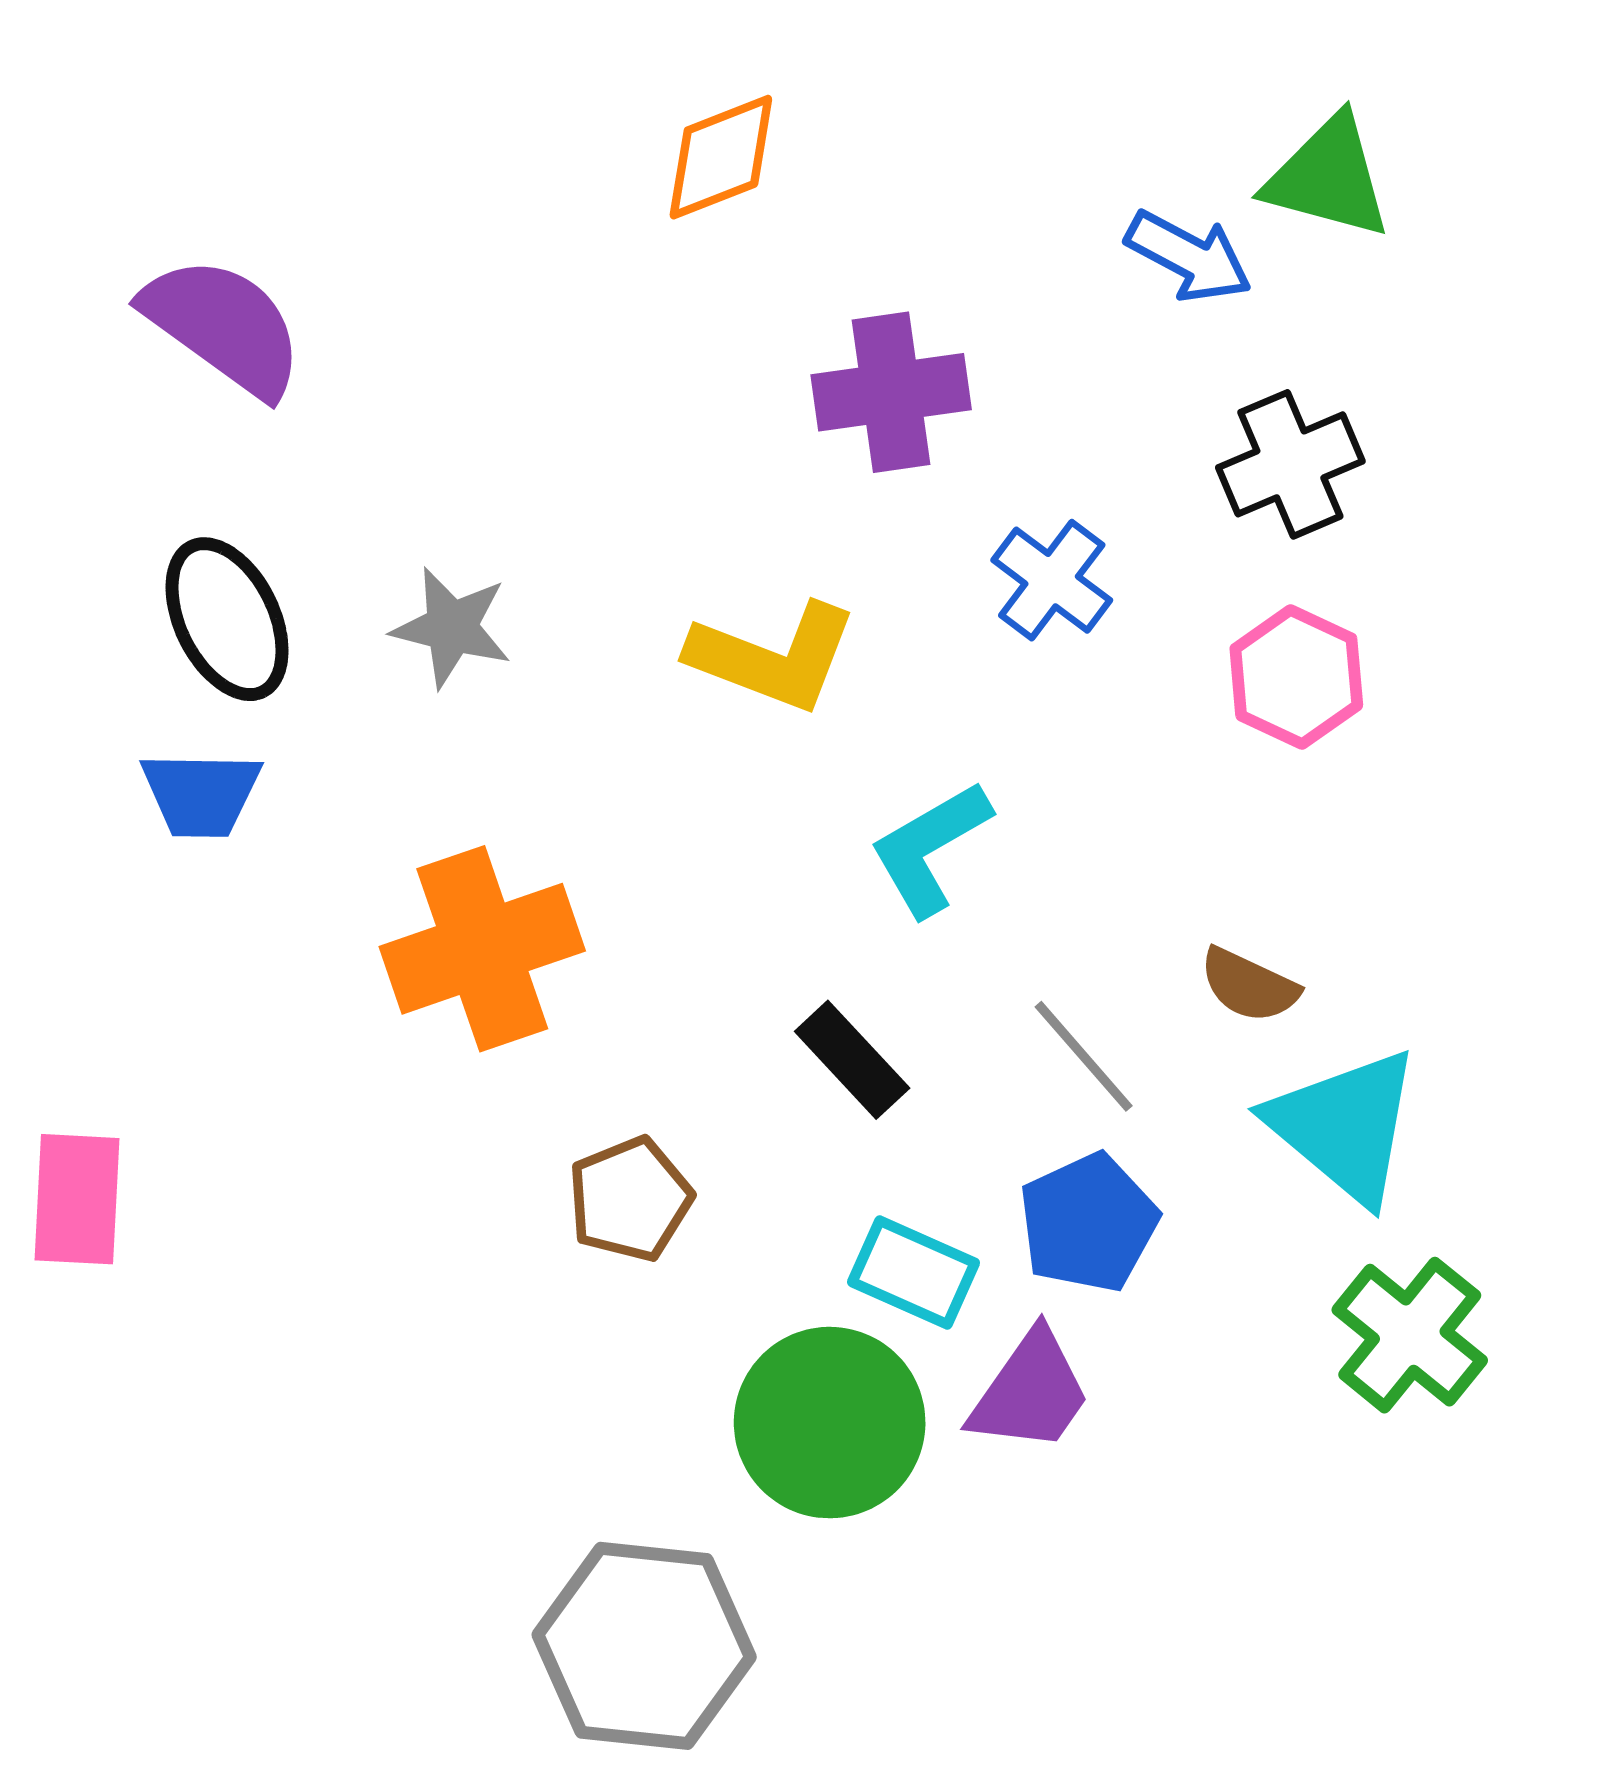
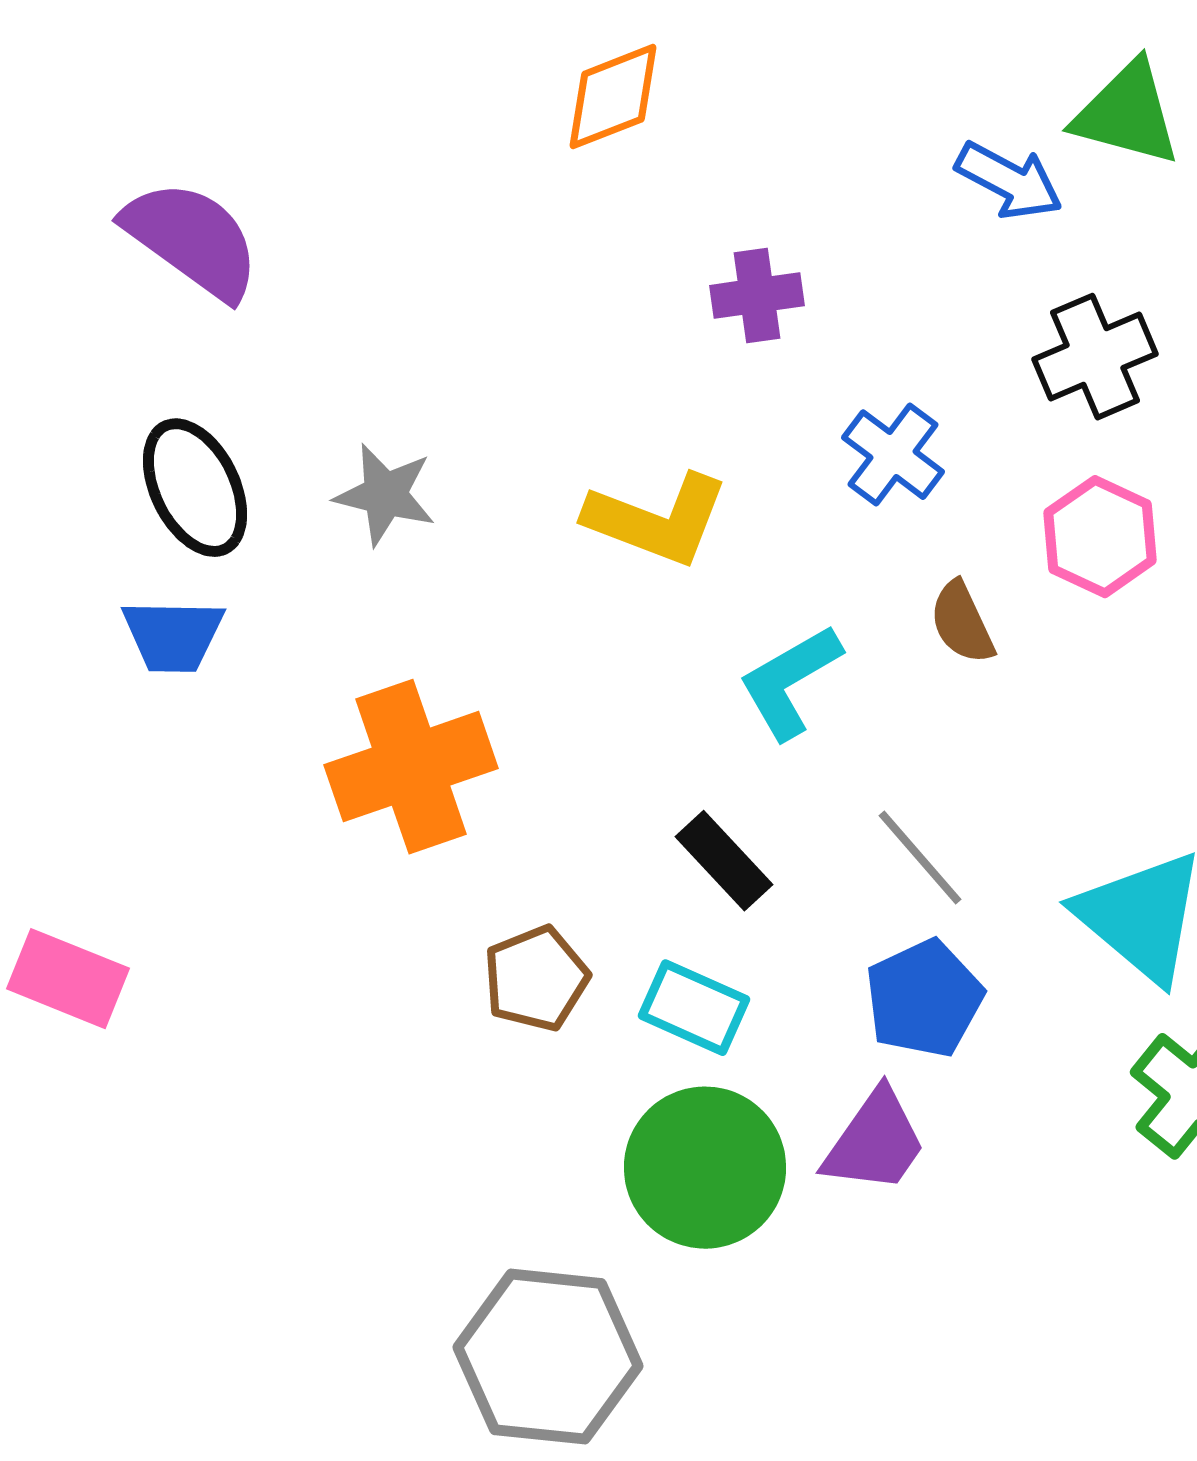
purple cross: (891, 392) -> (757, 296), size x0.7
brown semicircle: (1249, 985) -> (962, 623), moved, turned 40
pink rectangle: (77, 1199) -> (68, 979), turned -71
cyan rectangle: (913, 1272) -> (694, 1008), moved

